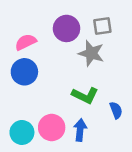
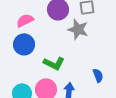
green L-shape: (85, 95) -> (54, 63), moved

